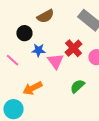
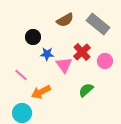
brown semicircle: (45, 16) -> (65, 20), moved
pink line: (12, 60) -> (21, 75), moved

